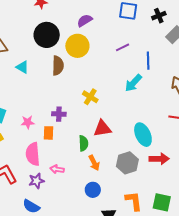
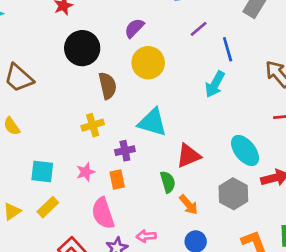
purple semicircle: (85, 20) -> (134, 28), moved
yellow circle: (77, 46) -> (148, 63), moved
purple line: (123, 47) -> (199, 29), moved
cyan triangle: (22, 67) -> (152, 122), moved, size x1.6
yellow cross: (90, 97) -> (93, 125), moved, turned -35
pink arrow: (57, 169) -> (146, 236), moved

